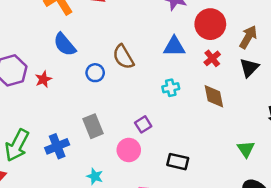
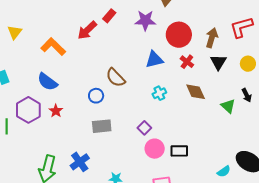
blue semicircle: (65, 44) -> (47, 82), moved
gray rectangle: (93, 126) -> (102, 126), moved, turned -60
green triangle: (246, 149) -> (228, 106), moved
pink circle: (129, 150) -> (155, 149), moved

